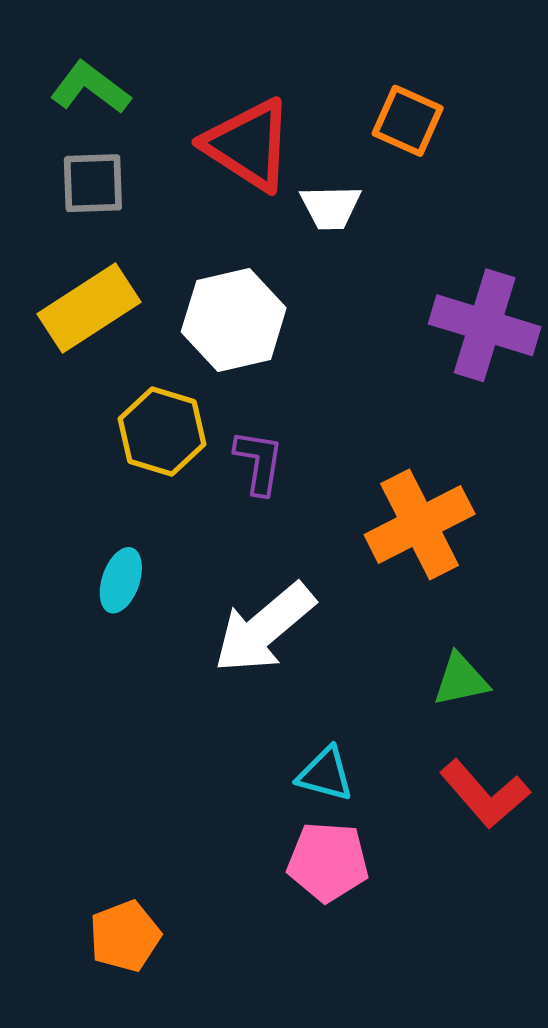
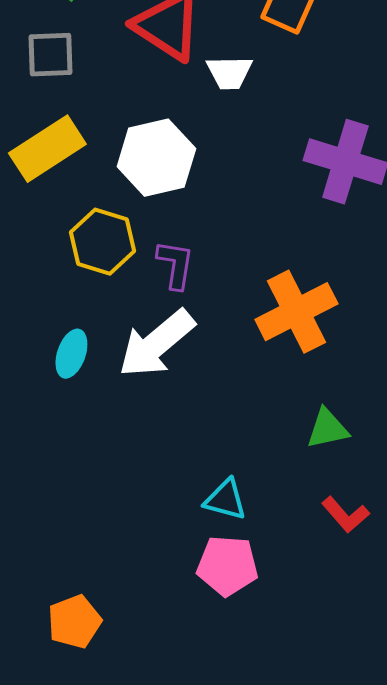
white arrow: (264, 628) -> (156, 344), moved
red L-shape: (485, 794) -> (345, 515), size x0.7

